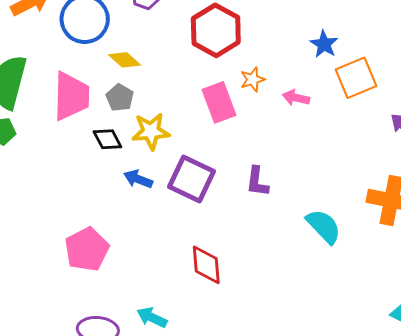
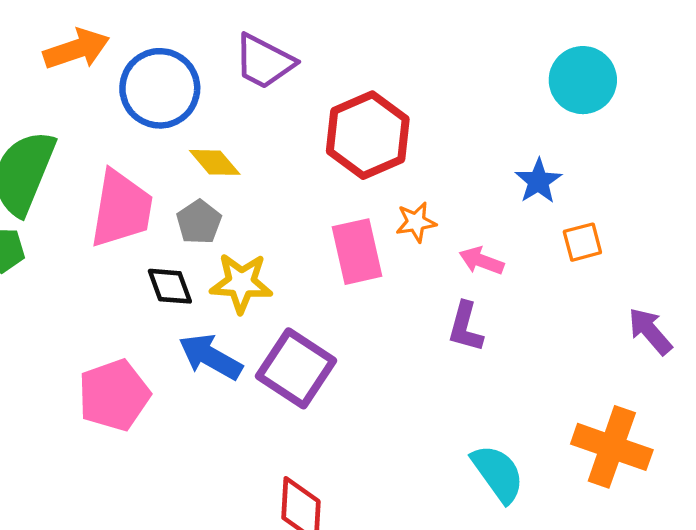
orange square: (356, 78) -> (582, 242), size x0.6
blue arrow: (138, 179) -> (210, 357), size x1.4
purple L-shape: (257, 182) -> (465, 327), moved
pink pentagon: (87, 249) -> (114, 395), moved

